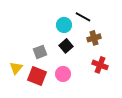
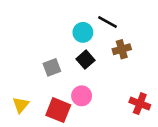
red cross: (100, 65) -> (140, 104), moved
yellow triangle: (16, 68) -> (21, 105), moved
red square: (37, 76) -> (58, 110), moved

